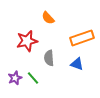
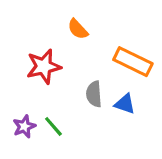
orange rectangle: (82, 38) -> (133, 62), turned 45
gray semicircle: (49, 58) -> (94, 94), moved

